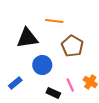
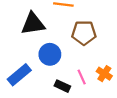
brown pentagon: (72, 46) -> (84, 33), turned -30
blue rectangle: (15, 83) -> (19, 75), size x1.5

